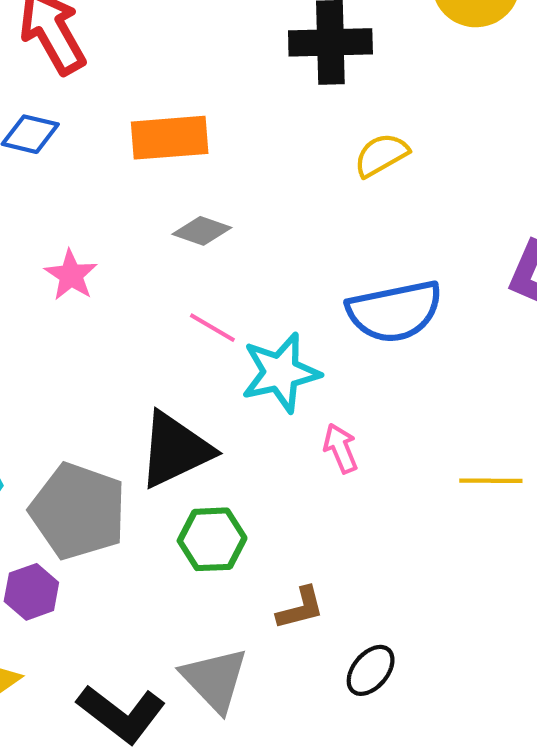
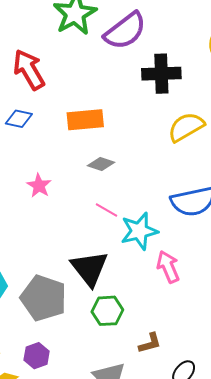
yellow semicircle: (381, 155) -> (186, 127), size x1.4
pink arrow: (341, 448) -> (168, 267), size x1.4
black triangle: (175, 450) -> (89, 268), turned -42
purple hexagon: (31, 592) -> (37, 356), moved

